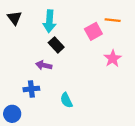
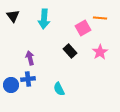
black rectangle: (56, 45) -> (70, 51), moved
purple arrow: (44, 65) -> (30, 58), moved, turned 64
blue circle: (12, 114) -> (11, 85), moved

